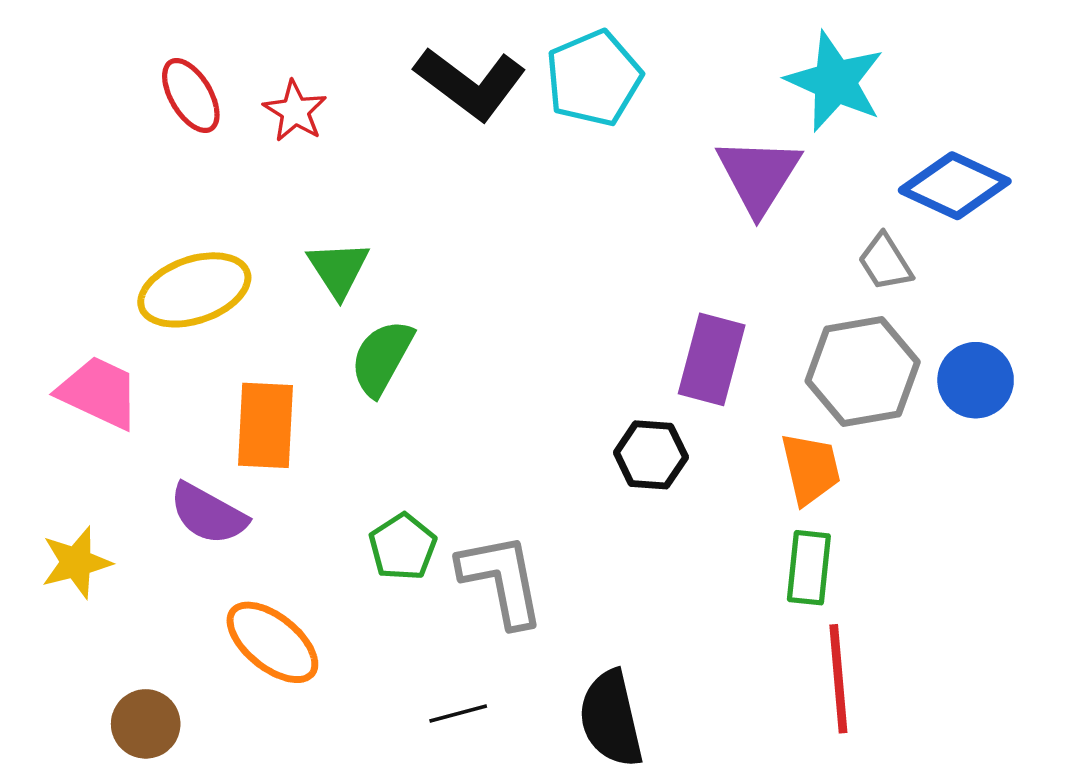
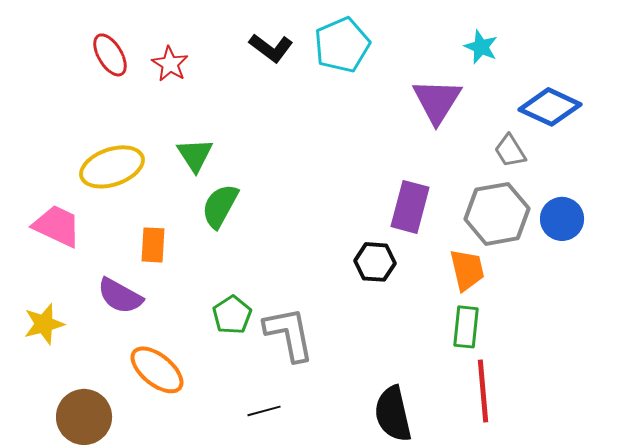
cyan star: (835, 82) -> (481, 47), size x0.6
black L-shape: (470, 83) -> (271, 48), size x0.7
orange rectangle: (265, 425) -> (153, 245), size x0.7
black semicircle: (611, 719) -> (393, 414), moved
brown circle: (146, 724) -> (84, 417), size x1.4

